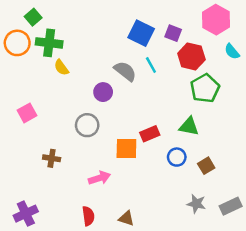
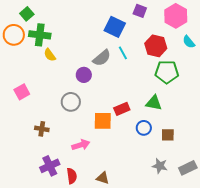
purple square: (173, 33) -> (140, 11), moved
gray semicircle: (125, 71) -> (102, 58), turned 102
green pentagon: (205, 88) -> (167, 72), turned 30
brown square: (206, 166) -> (168, 135), turned 32
purple cross: (26, 214) -> (50, 166), moved

